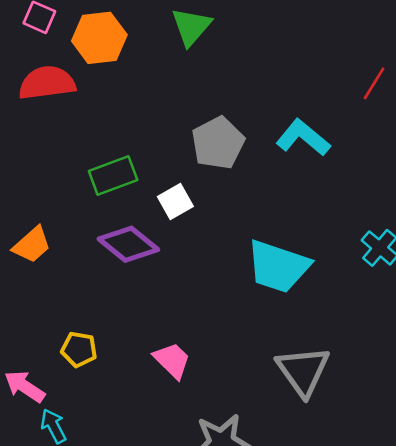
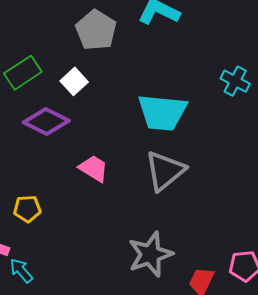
pink trapezoid: (172, 360) -> (94, 168), moved
gray triangle: (303, 371) -> (165, 171), moved, turned 39

